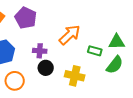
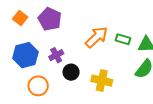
purple cross: (40, 51) -> (56, 55), moved, turned -32
green rectangle: (95, 51) -> (123, 39), moved

